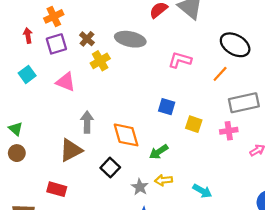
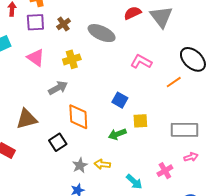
yellow cross: (100, 61) -> (72, 59), moved
gray rectangle: (244, 103) -> (184, 130), moved
gray arrow: (87, 122) -> (58, 88), moved, turned 48
yellow square: (194, 124) -> (140, 121), turned -35
pink cross: (229, 131) -> (165, 171), moved, turned -35
green arrow: (159, 152) -> (117, 134), moved

